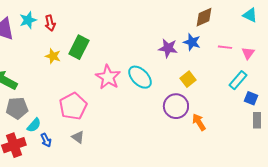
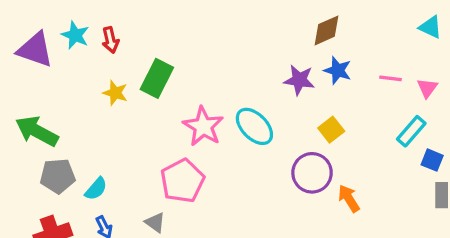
brown diamond: (204, 17) -> (326, 30), moved
cyan star: (28, 20) -> (75, 35), turned -30
pink pentagon: (73, 106) -> (182, 181), moved
cyan semicircle: (34, 125) -> (96, 189), moved

